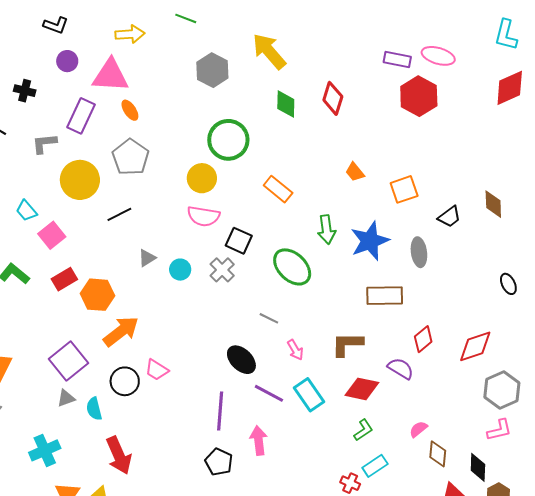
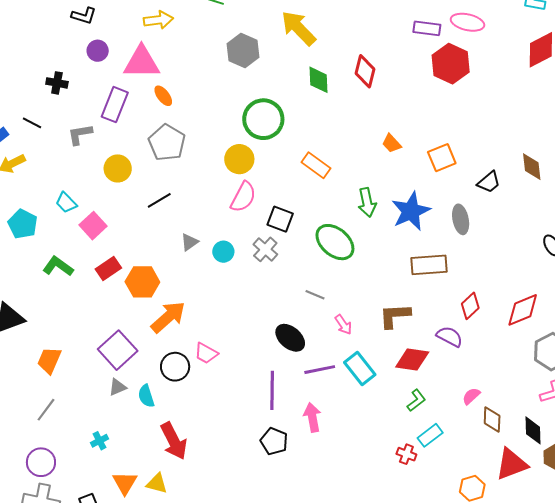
yellow circle: (80, 180) -> (118, 168), size x0.7
pink semicircle: (203, 216) -> (243, 197), turned -68
purple line: (269, 393) -> (320, 370), turned -36
cyan cross: (45, 450) -> (100, 441), size x0.6

